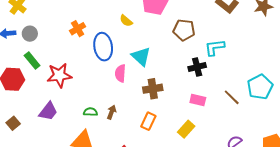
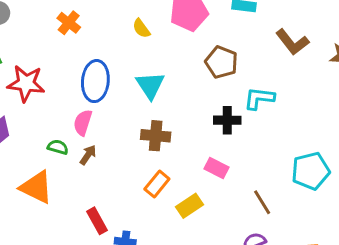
orange cross: (78, 29) -> (69, 23), turned -35
blue ellipse: (103, 47) -> (95, 81), moved
pink semicircle: (120, 73) -> (83, 123), moved
brown line: (232, 97) -> (262, 202), moved
orange rectangle: (148, 121) -> (157, 184), moved

